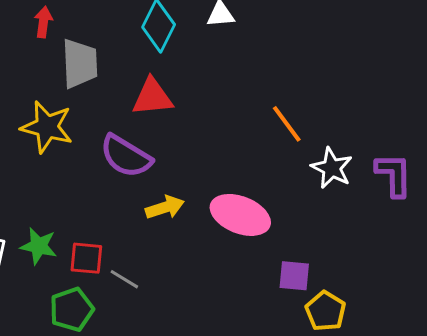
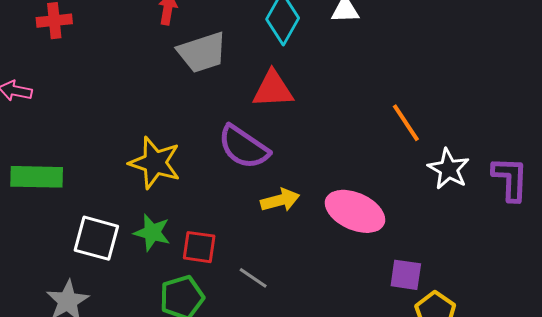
gray trapezoid: (80, 64) -> (202, 52), turned 72
yellow star: (47, 127) -> (155, 163), moved
gray line: (124, 279) -> (253, 278), moved

